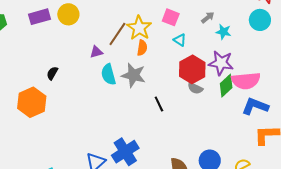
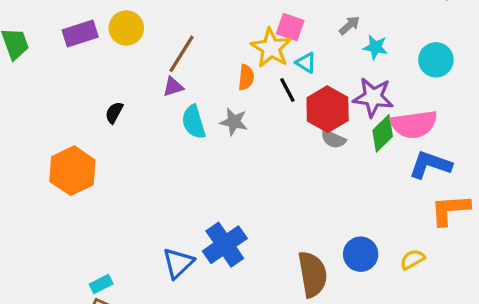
cyan circle: (260, 20) -> (436, 60), moved
yellow star: (139, 28) -> (271, 48), moved
brown line: (117, 34) -> (181, 54), moved
black semicircle: (52, 73) -> (114, 113), moved
gray star: (133, 75) -> (234, 122), size x0.7
black line: (159, 104) -> (287, 90), moved

